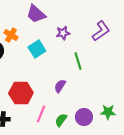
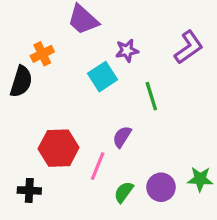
orange cross: (11, 35) -> (42, 54), turned 32
cyan square: (37, 49) -> (102, 77), moved
pink line: (41, 114) -> (98, 166), moved

